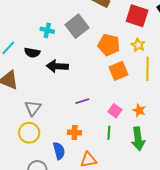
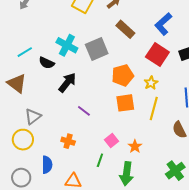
cyan cross: (47, 30) -> (67, 45), size x1.5
orange pentagon: (109, 45) -> (123, 75), turned 30
black arrow: (57, 66) -> (67, 83), turned 110
purple line: (82, 101) -> (84, 111), moved, turned 40
orange cross: (75, 132) -> (68, 141), moved

